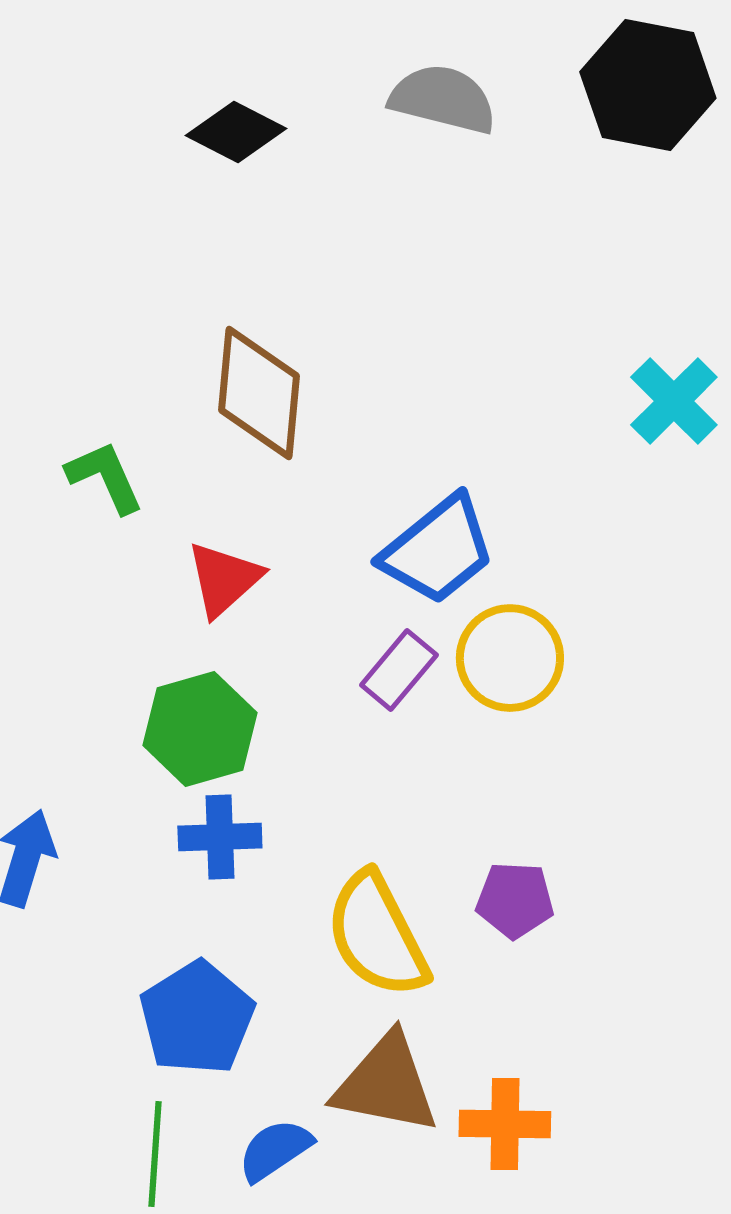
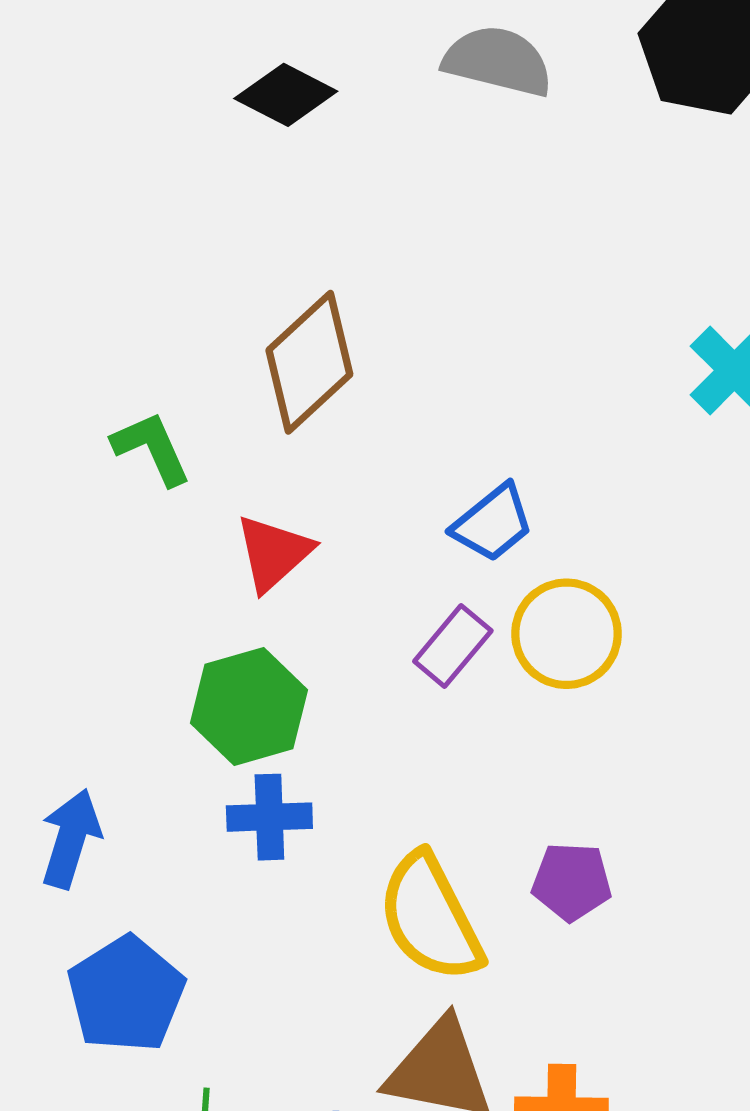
brown diamond: (259, 393) -> (309, 362), turned 42
blue trapezoid: (438, 550) -> (493, 523), size x0.7
blue pentagon: (197, 1018) -> (126, 994), moved

